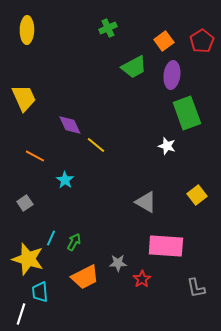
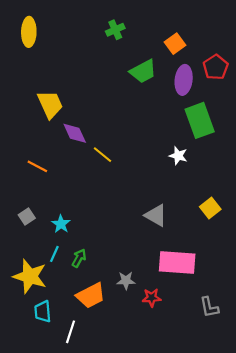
red pentagon: (202, 41) -> (216, 67), moved
yellow trapezoid: (24, 98) -> (50, 104), moved
cyan star: (65, 180) -> (61, 224), moved
red star: (142, 279) -> (152, 298), turned 30
white line: (21, 314) -> (70, 332), moved

